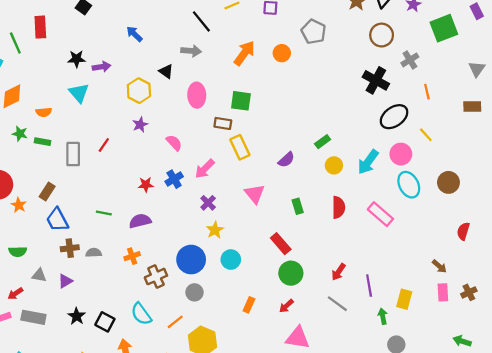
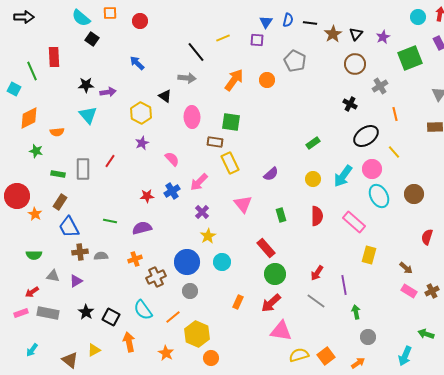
black cross: (376, 80) -> (350, 104), size x0.6
green rectangle: (43, 142) -> (58, 174), moved
green rectangle: (323, 142) -> (313, 143), moved
pink rectangle: (443, 292) -> (409, 291), turned -56
yellow rectangle: (404, 299) -> (369, 255), moved
red arrow: (286, 306) -> (271, 303), size x1.5

